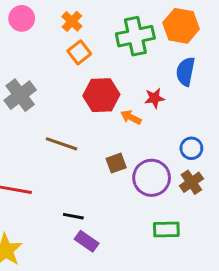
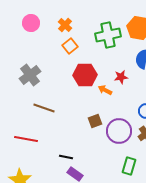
brown line: (62, 144) -> (44, 108), moved
green rectangle: (166, 229) -> (129, 166), turned -72

